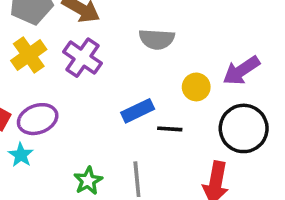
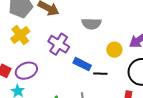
purple cross: (83, 58) -> (59, 44), moved
blue rectangle: (138, 111) -> (82, 64), turned 54

